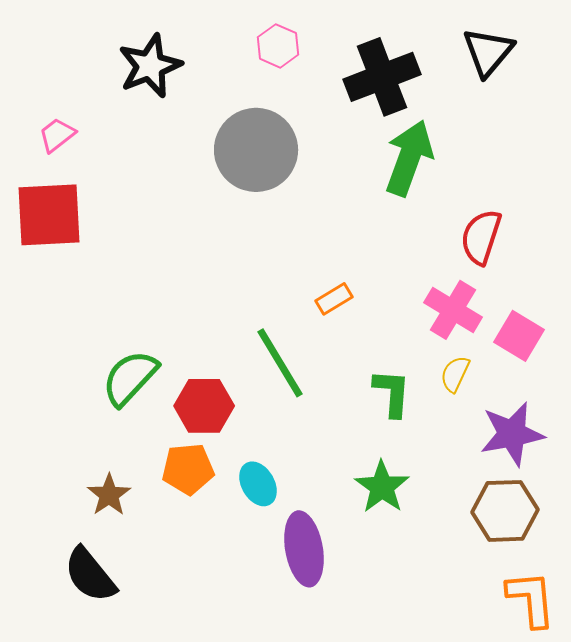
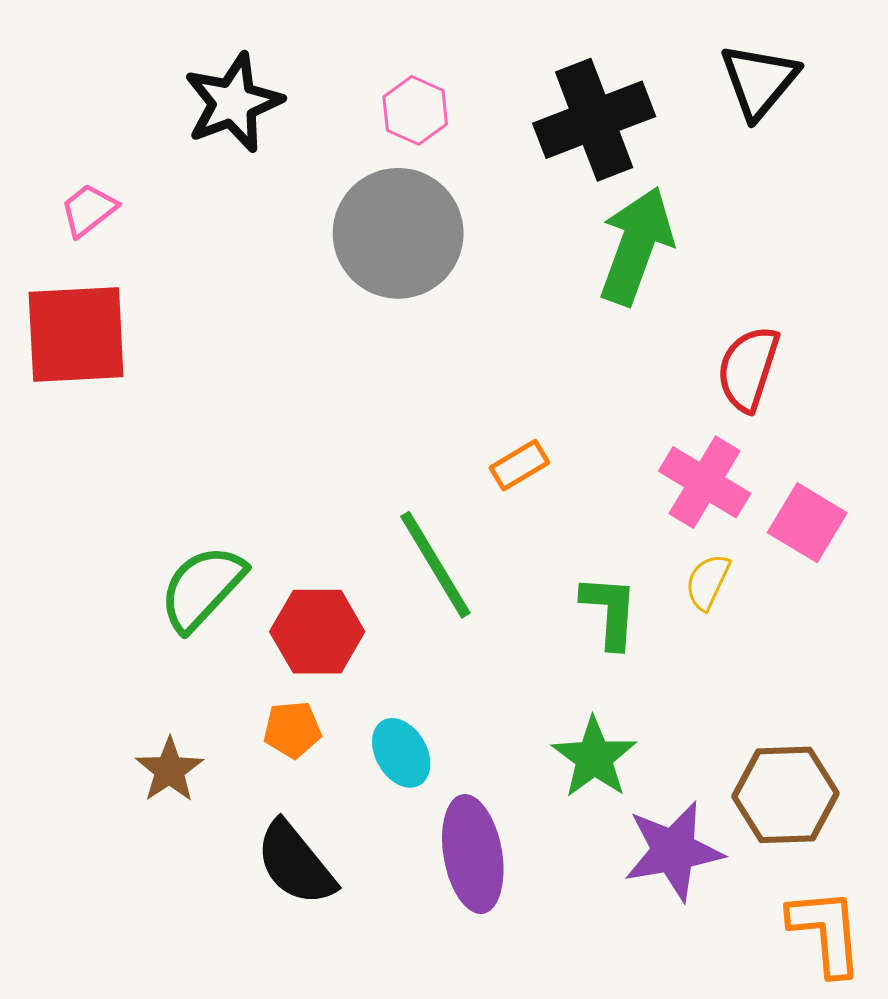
pink hexagon: (278, 46) -> (415, 110), moved
purple star: (512, 434) -> (673, 851), moved
orange pentagon: (188, 469) -> (292, 730), size x0.7
black semicircle: (90, 575) -> (295, 863), moved

